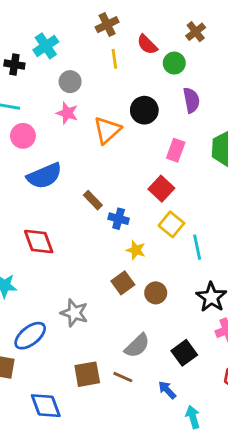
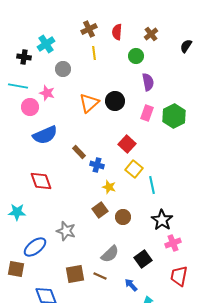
red semicircle: (147, 45) -> (117, 32), moved, turned 49
black circle: (144, 110) -> (115, 101), moved
pink star: (67, 113) -> (47, 93), moved
pink rectangle: (176, 150) -> (147, 113), moved

